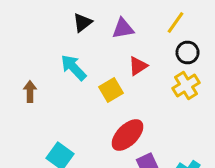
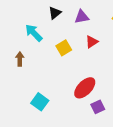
cyan arrow: (73, 68) -> (34, 33), moved
yellow square: (111, 90) -> (64, 48), moved

